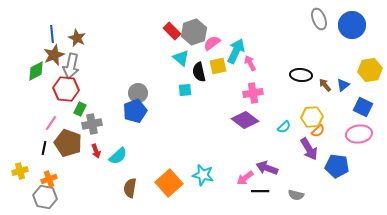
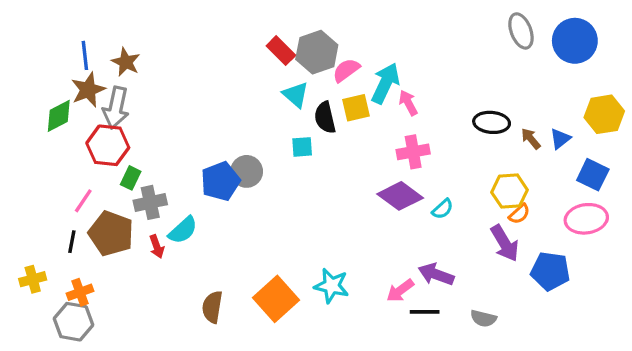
gray circle: (138, 93) -> (247, 171), moved
cyan semicircle: (284, 127) -> (443, 209), moved
cyan semicircle: (118, 156) -> (183, 230), moved

